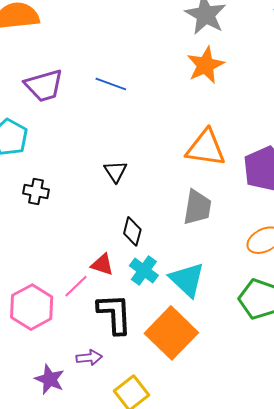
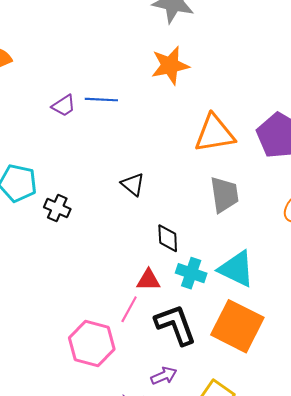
orange star: (205, 65) -> (170, 65), moved, turned 30
purple trapezoid: (44, 86) -> (64, 106), moved, size x0.6
black cross: (36, 191) -> (57, 208), moved, turned 30

